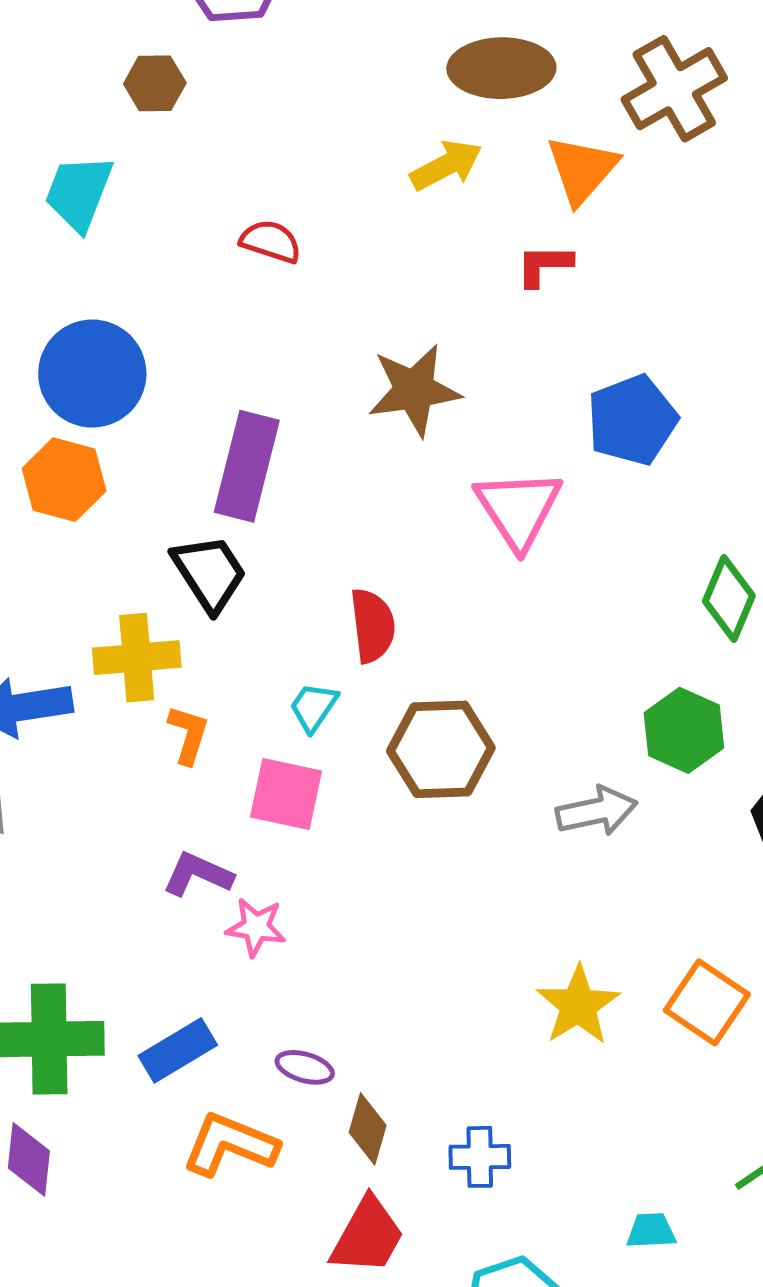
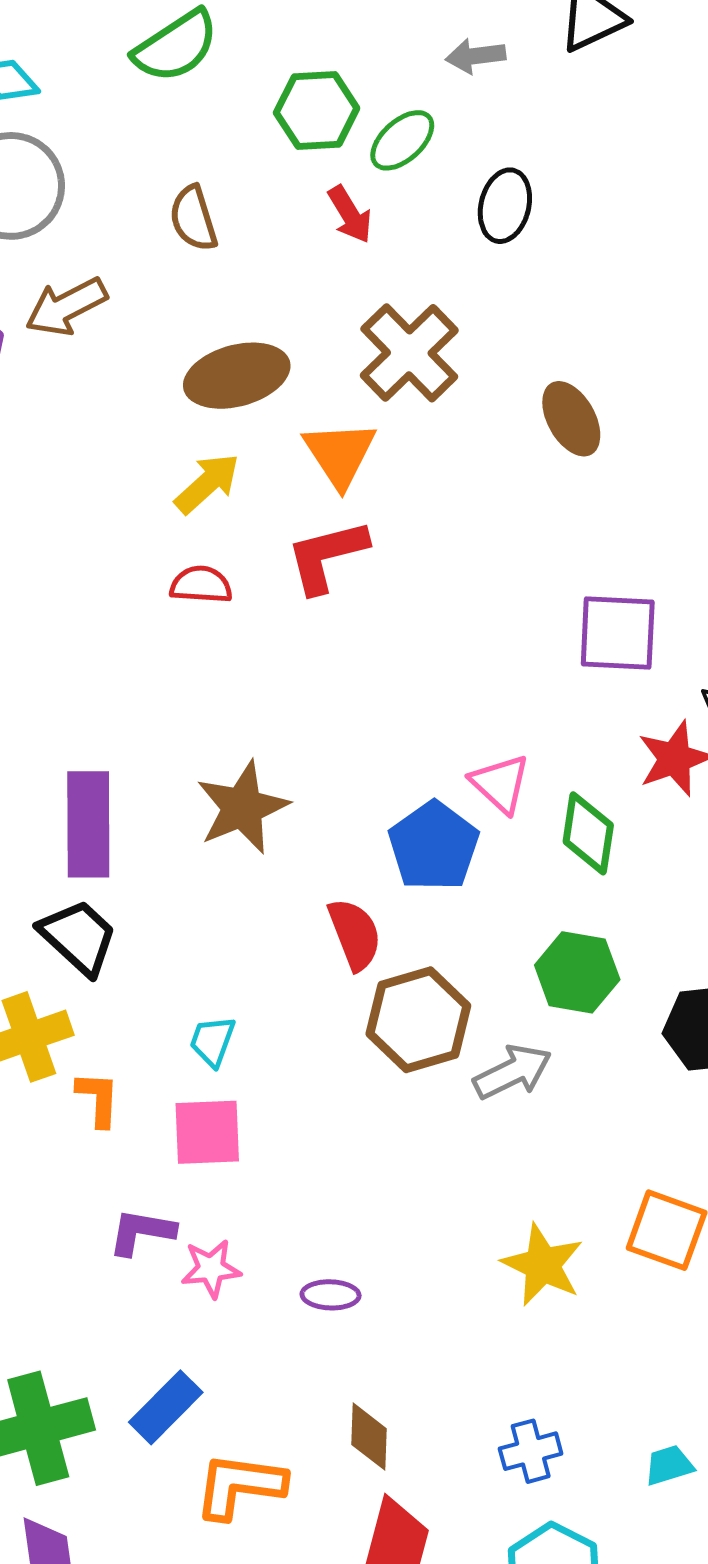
red semicircle: (271, 241) -> (201, 585), moved
red L-shape: (544, 265) -> (327, 556), size x1.5
brown star: (414, 390) -> (242, 808), moved
blue pentagon: (632, 420) -> (434, 846), moved
pink triangle: (518, 509) -> (500, 784), moved, size x0.7
red semicircle: (373, 626) -> (355, 934), moved
brown hexagon: (441, 749) -> (418, 1020), moved
purple ellipse: (305, 1067) -> (331, 1295), moved
blue cross: (480, 1157) -> (531, 1451), moved

